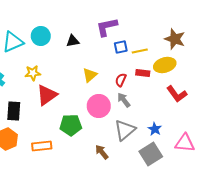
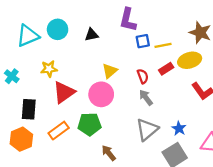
purple L-shape: (107, 27) -> (128, 20), turned -65
red rectangle: (143, 73) -> (166, 69), turned -40
red semicircle: (121, 80) -> (143, 76), turned 136
pink circle: (99, 106) -> (101, 94), moved
orange rectangle: (42, 146) -> (59, 131), moved, turned -30
brown arrow: (102, 152) -> (109, 153), moved

